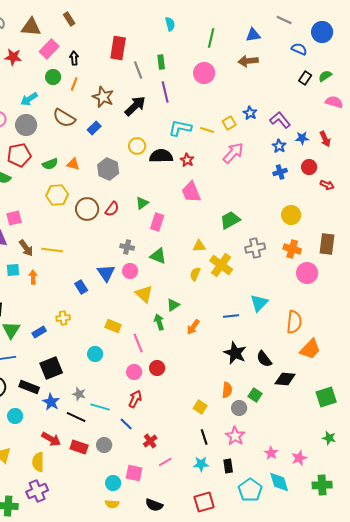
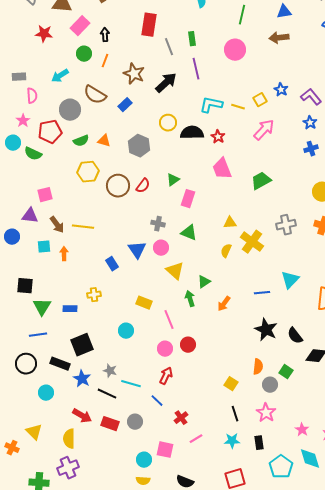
gray circle: (26, 125) -> (70, 110), moved
green trapezoid: (230, 220) -> (261, 181), moved
blue rectangle: (39, 332) -> (70, 309), turned 32

